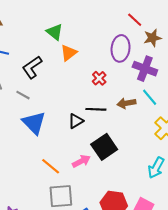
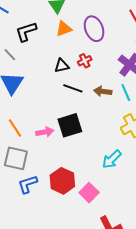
purple ellipse: (121, 48) -> (94, 29), moved, turned -45
black triangle: (76, 121) -> (62, 66), moved

